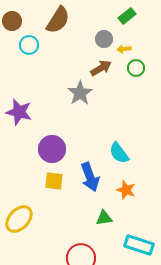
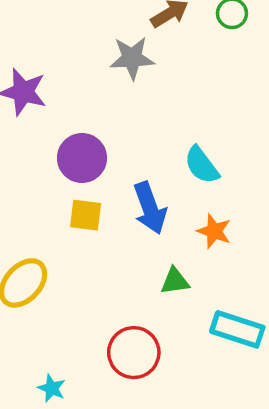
gray star: (80, 93) -> (132, 58), turned 30

